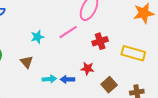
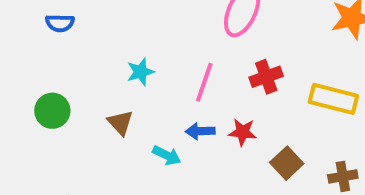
pink line: (68, 32) -> (204, 82), moved, turned -36
cyan arrow: (49, 79) -> (167, 155), turned 32
blue arrow: (67, 79) -> (200, 131), moved

